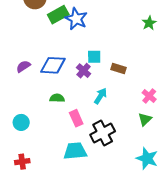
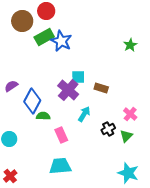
blue diamond: (53, 65) -> (32, 101), moved, turned -65
purple cross: (84, 71) -> (68, 90), size x1.5
black cross: (103, 133) -> (108, 129), moved, size x0.6
red cross: (22, 162) -> (10, 176), turned -32

